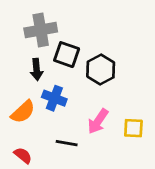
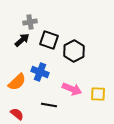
gray cross: (41, 30) -> (30, 22), size x0.6
black arrow: (37, 70) -> (22, 40), moved, turned -126
pink arrow: (98, 121) -> (72, 89), turned -102

